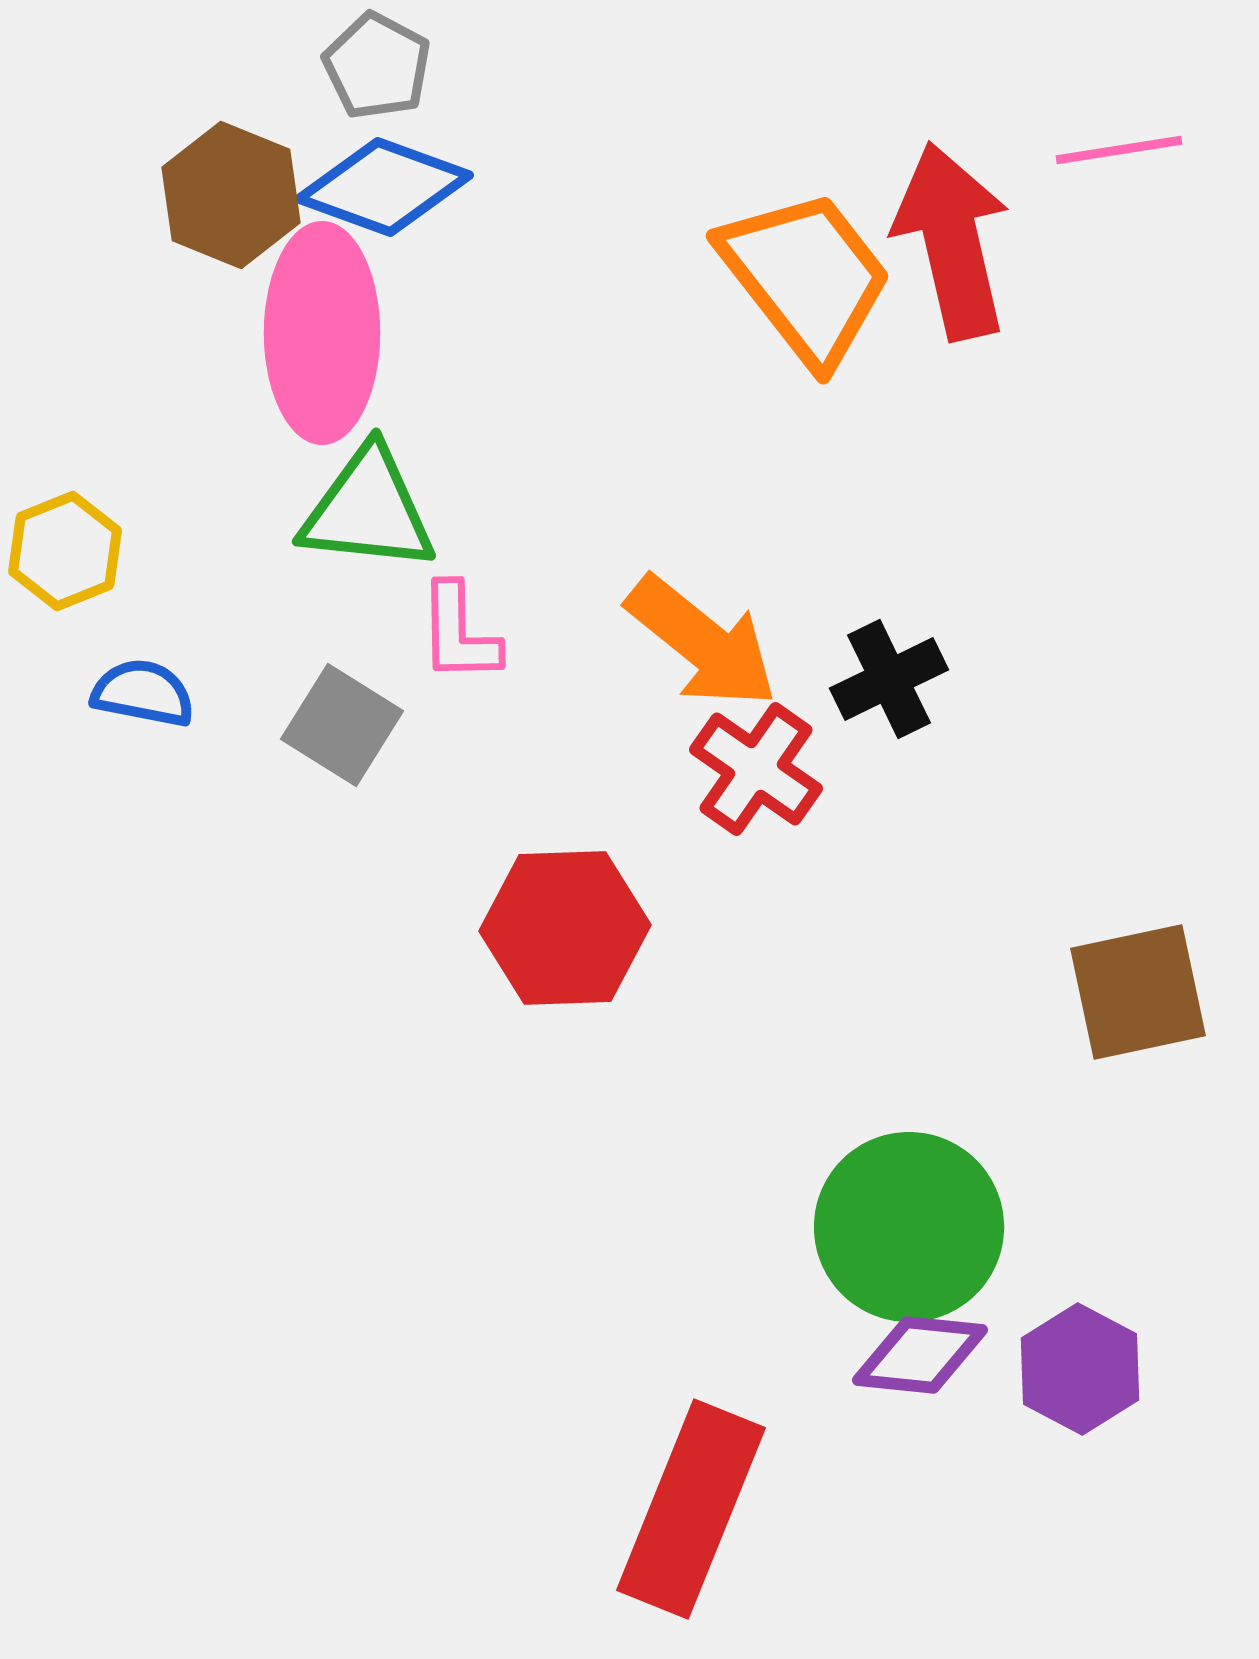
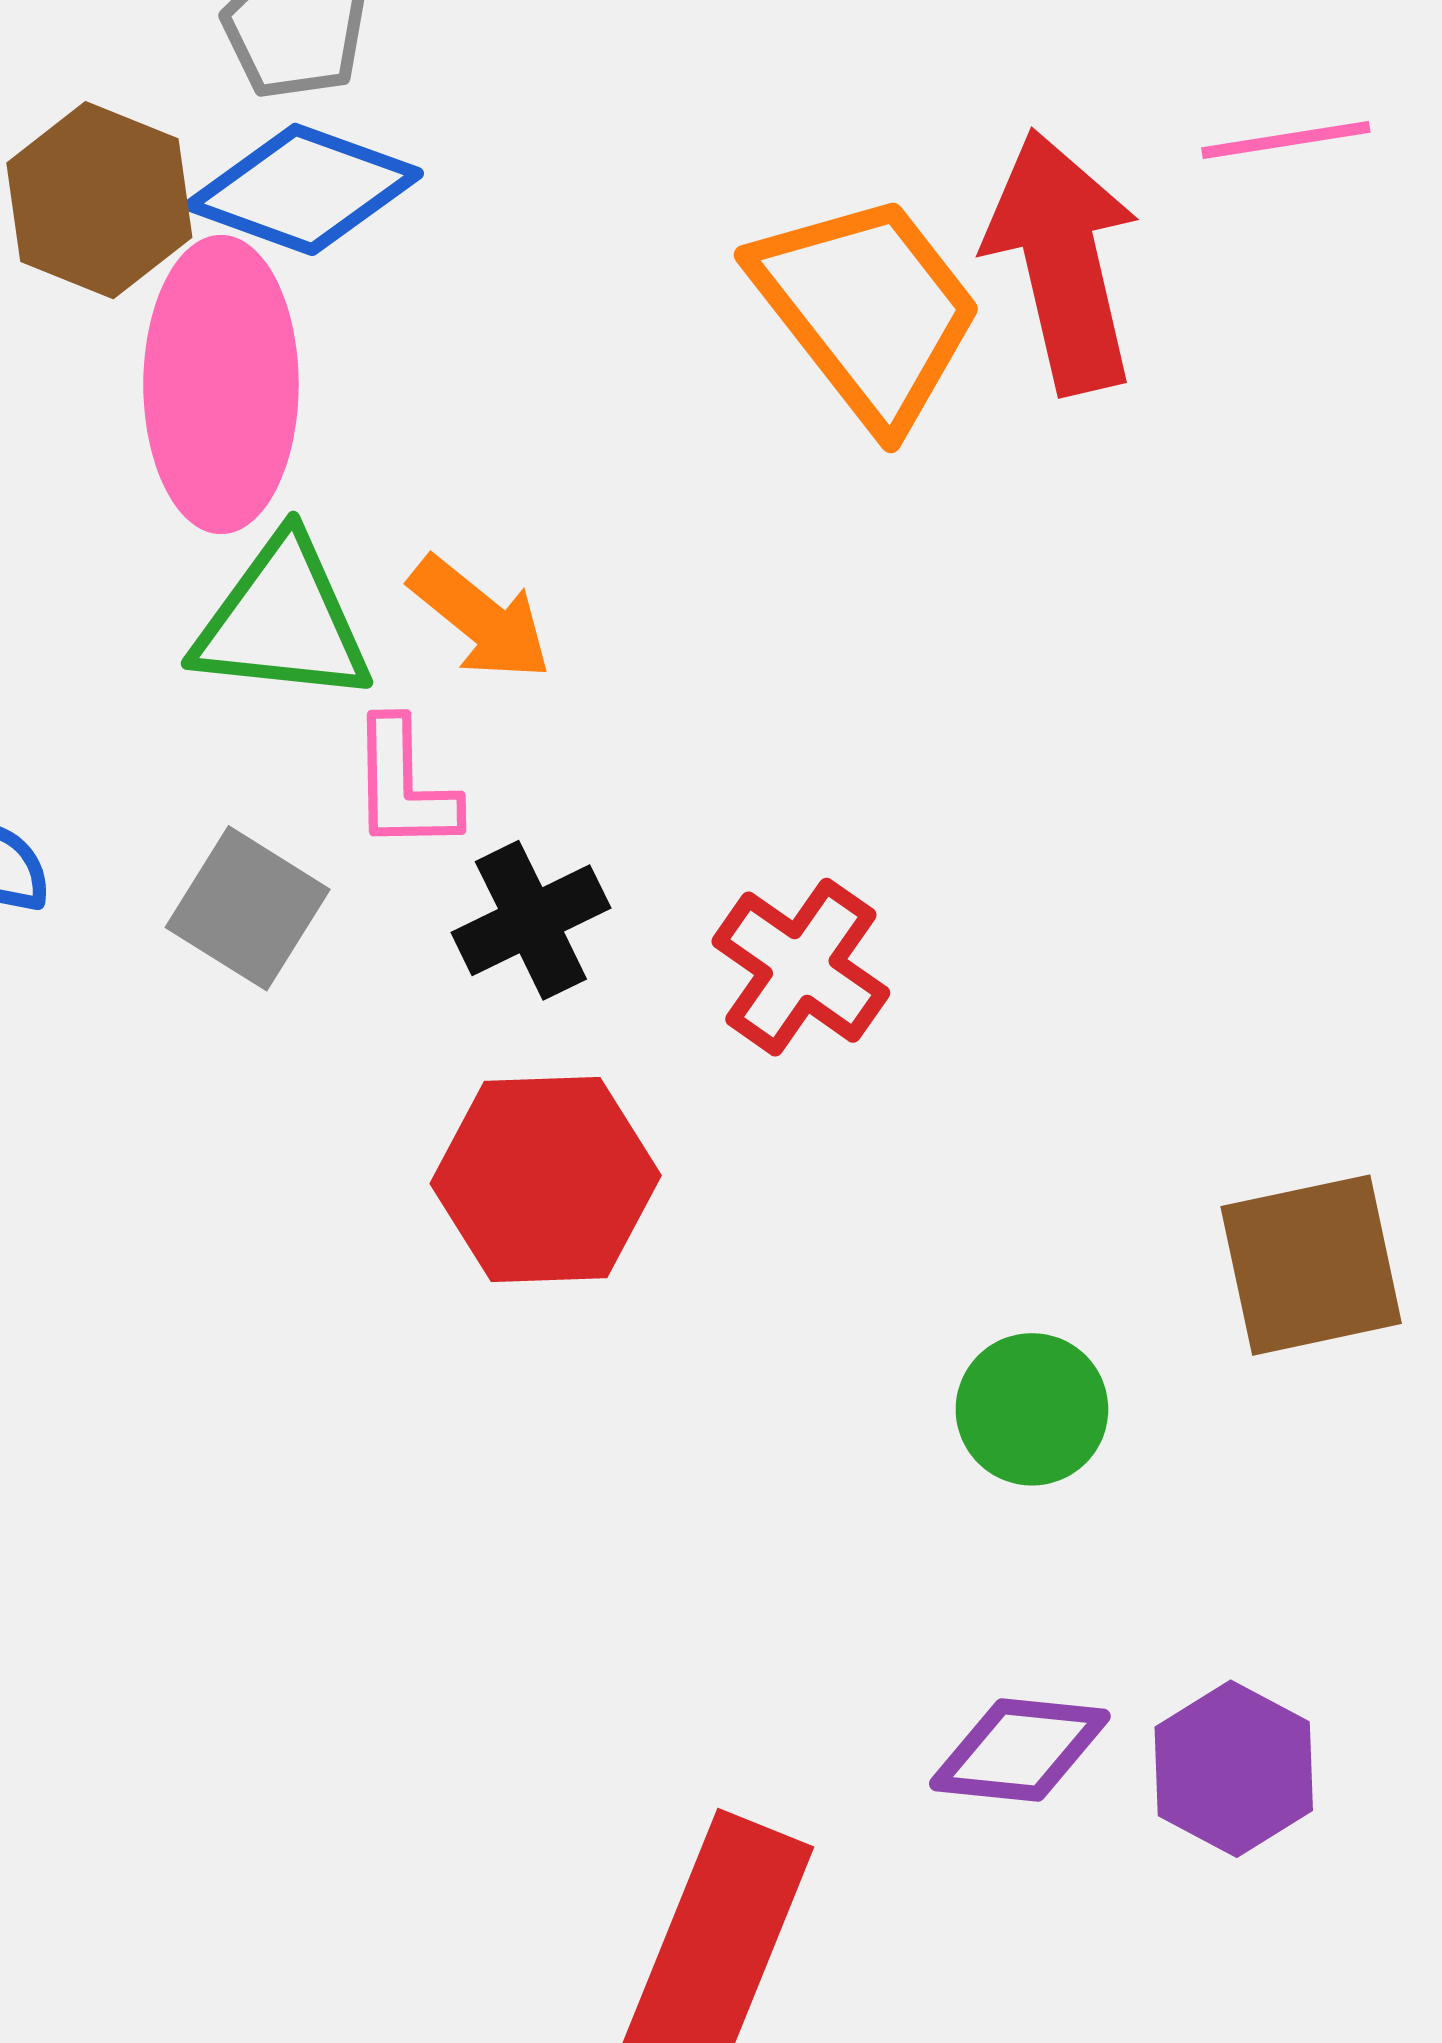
orange arrow: (702, 642) -> (480, 618), moved, size x0.7
black cross: (889, 679) -> (531, 920), moved
green circle: (909, 1227) -> (1032, 1409), moved, size x0.6

